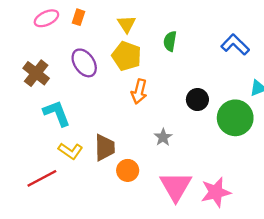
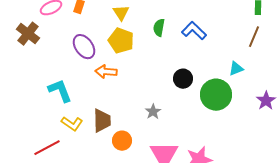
blue L-shape: (235, 45) -> (194, 31), moved
brown cross: (36, 73) -> (28, 34), moved
orange arrow: (139, 92) -> (106, 72), moved, turned 80

